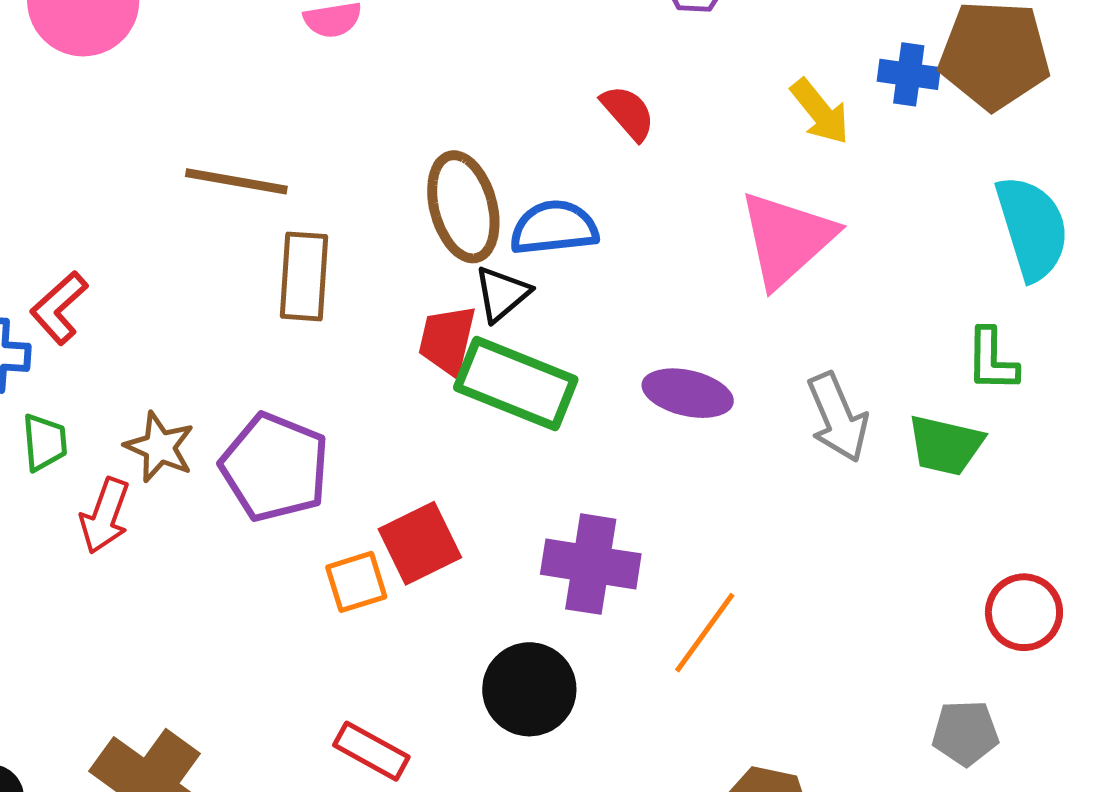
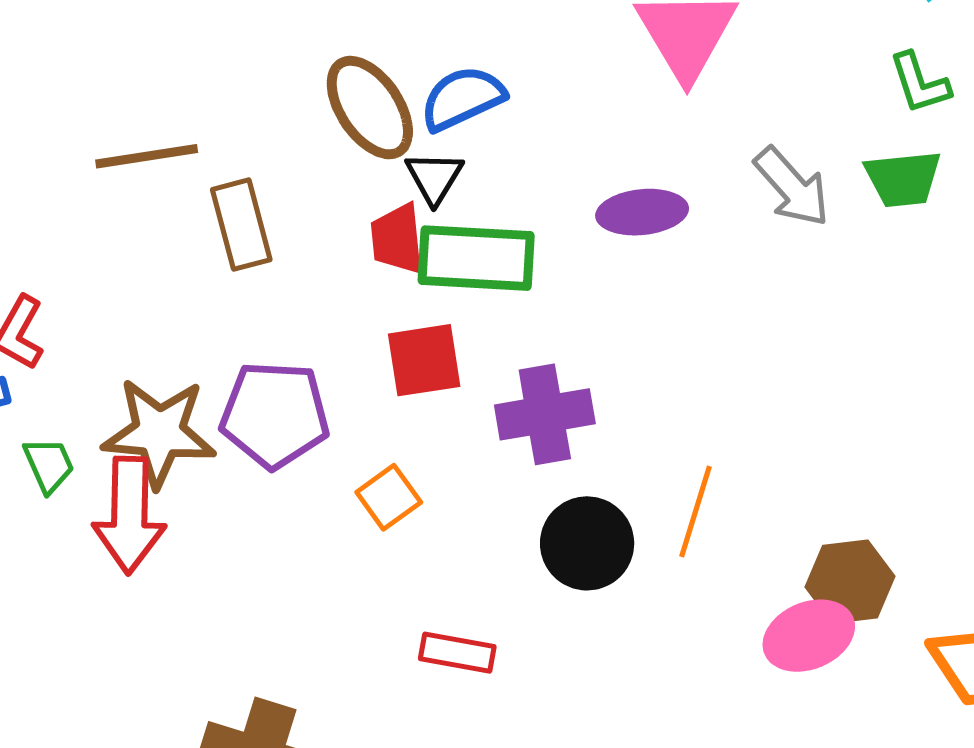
brown star: (160, 447) -> (159, 433), size x1.6
red arrow: (105, 516) -> (129, 515), size x1.5
red square: (420, 543) -> (424, 360), moved, turned 36
purple cross: (591, 564) -> (545, 414), moved
orange line: (705, 633) -> (695, 511), moved

